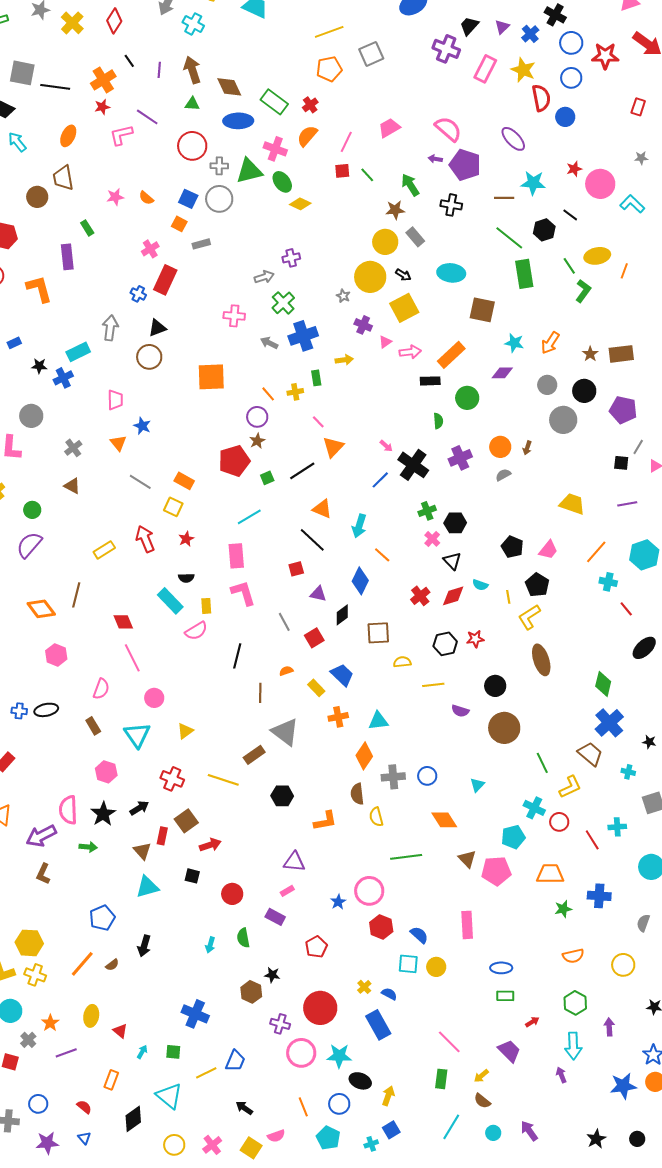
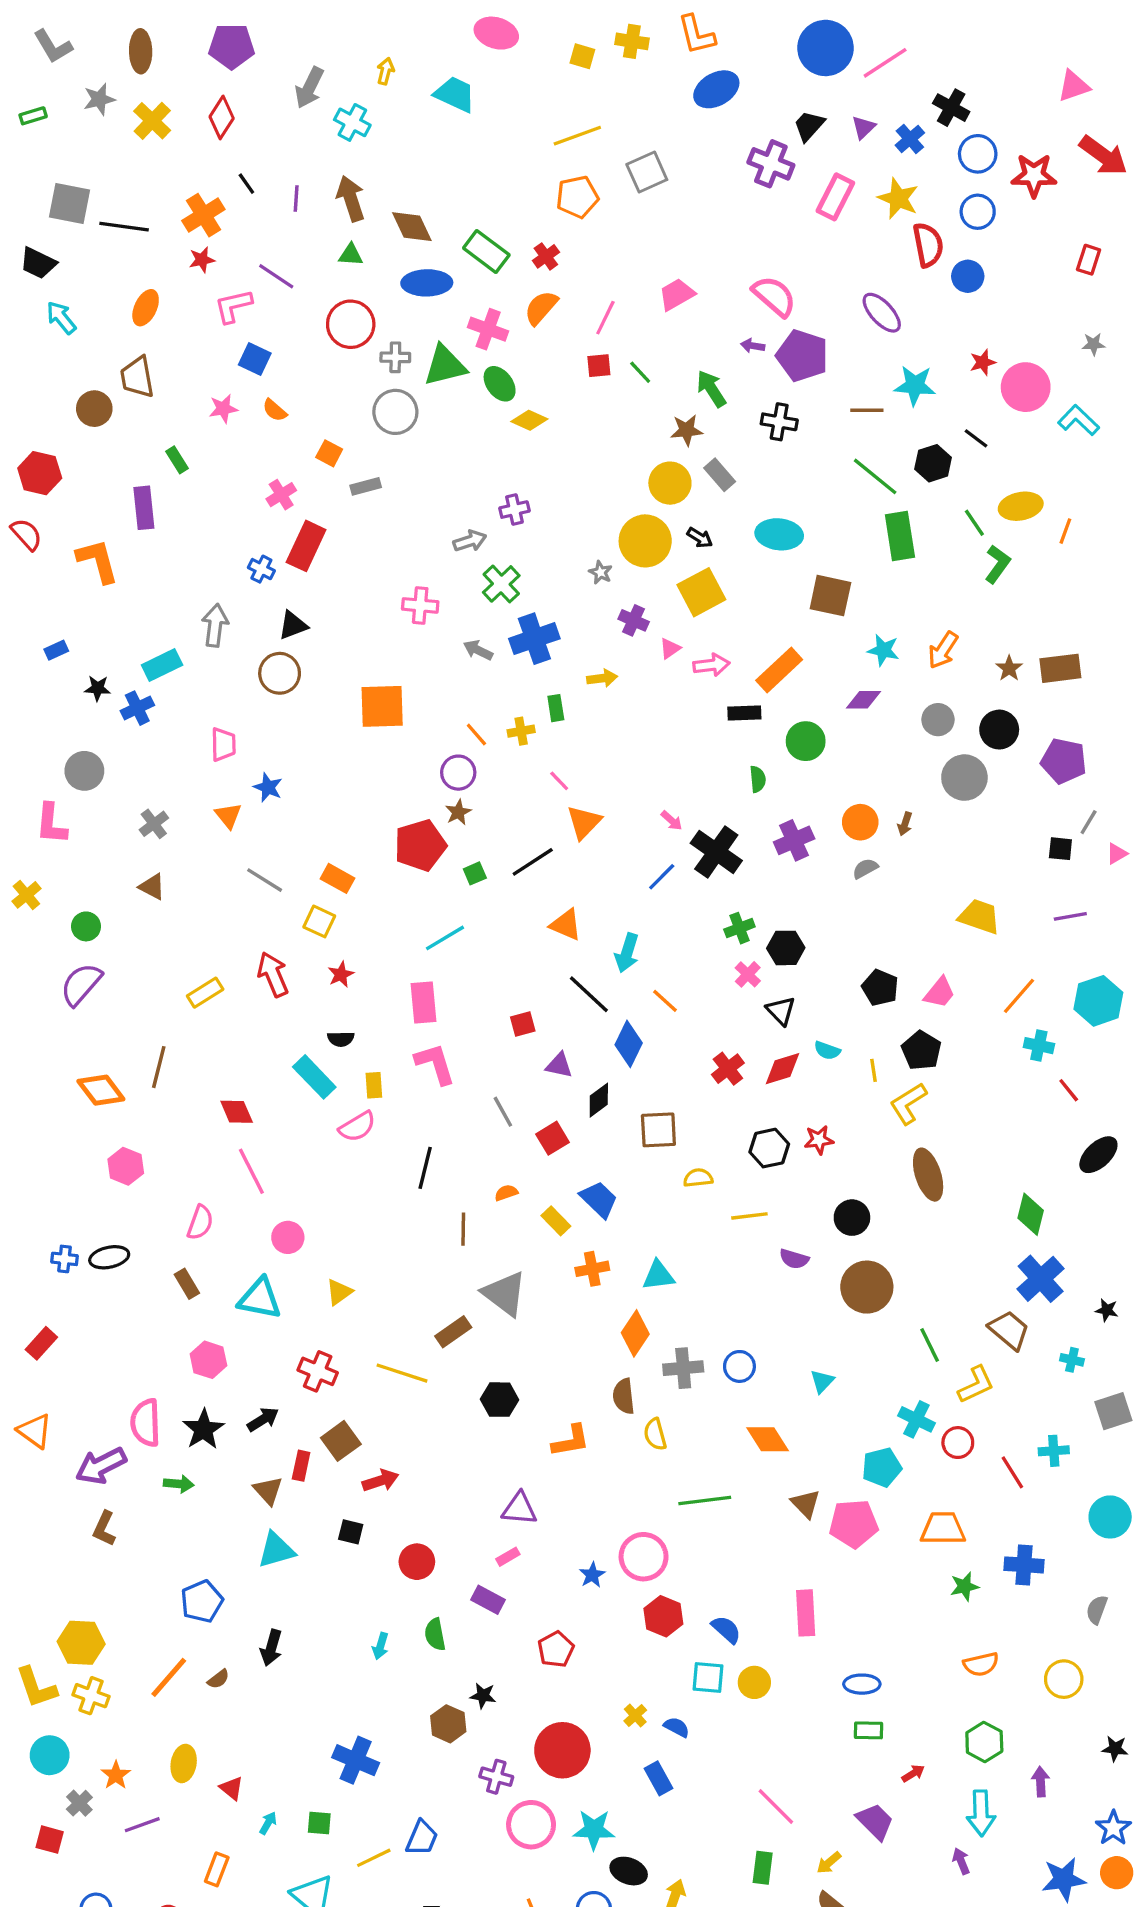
blue square: (188, 199) -> (255, 359), moved
black line: (312, 540) -> (589, 994), moved
cyan triangle: (137, 735) -> (260, 1299), turned -44
blue rectangle: (378, 1025) -> (658, 1778), size x0.7

